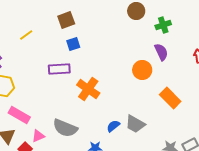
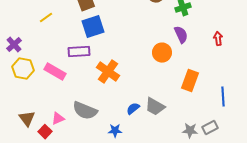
blue square: (73, 44) -> (93, 27), size x1.6
orange rectangle: (170, 98) -> (190, 81), turned 65
pink rectangle: (19, 115) -> (55, 72), moved

